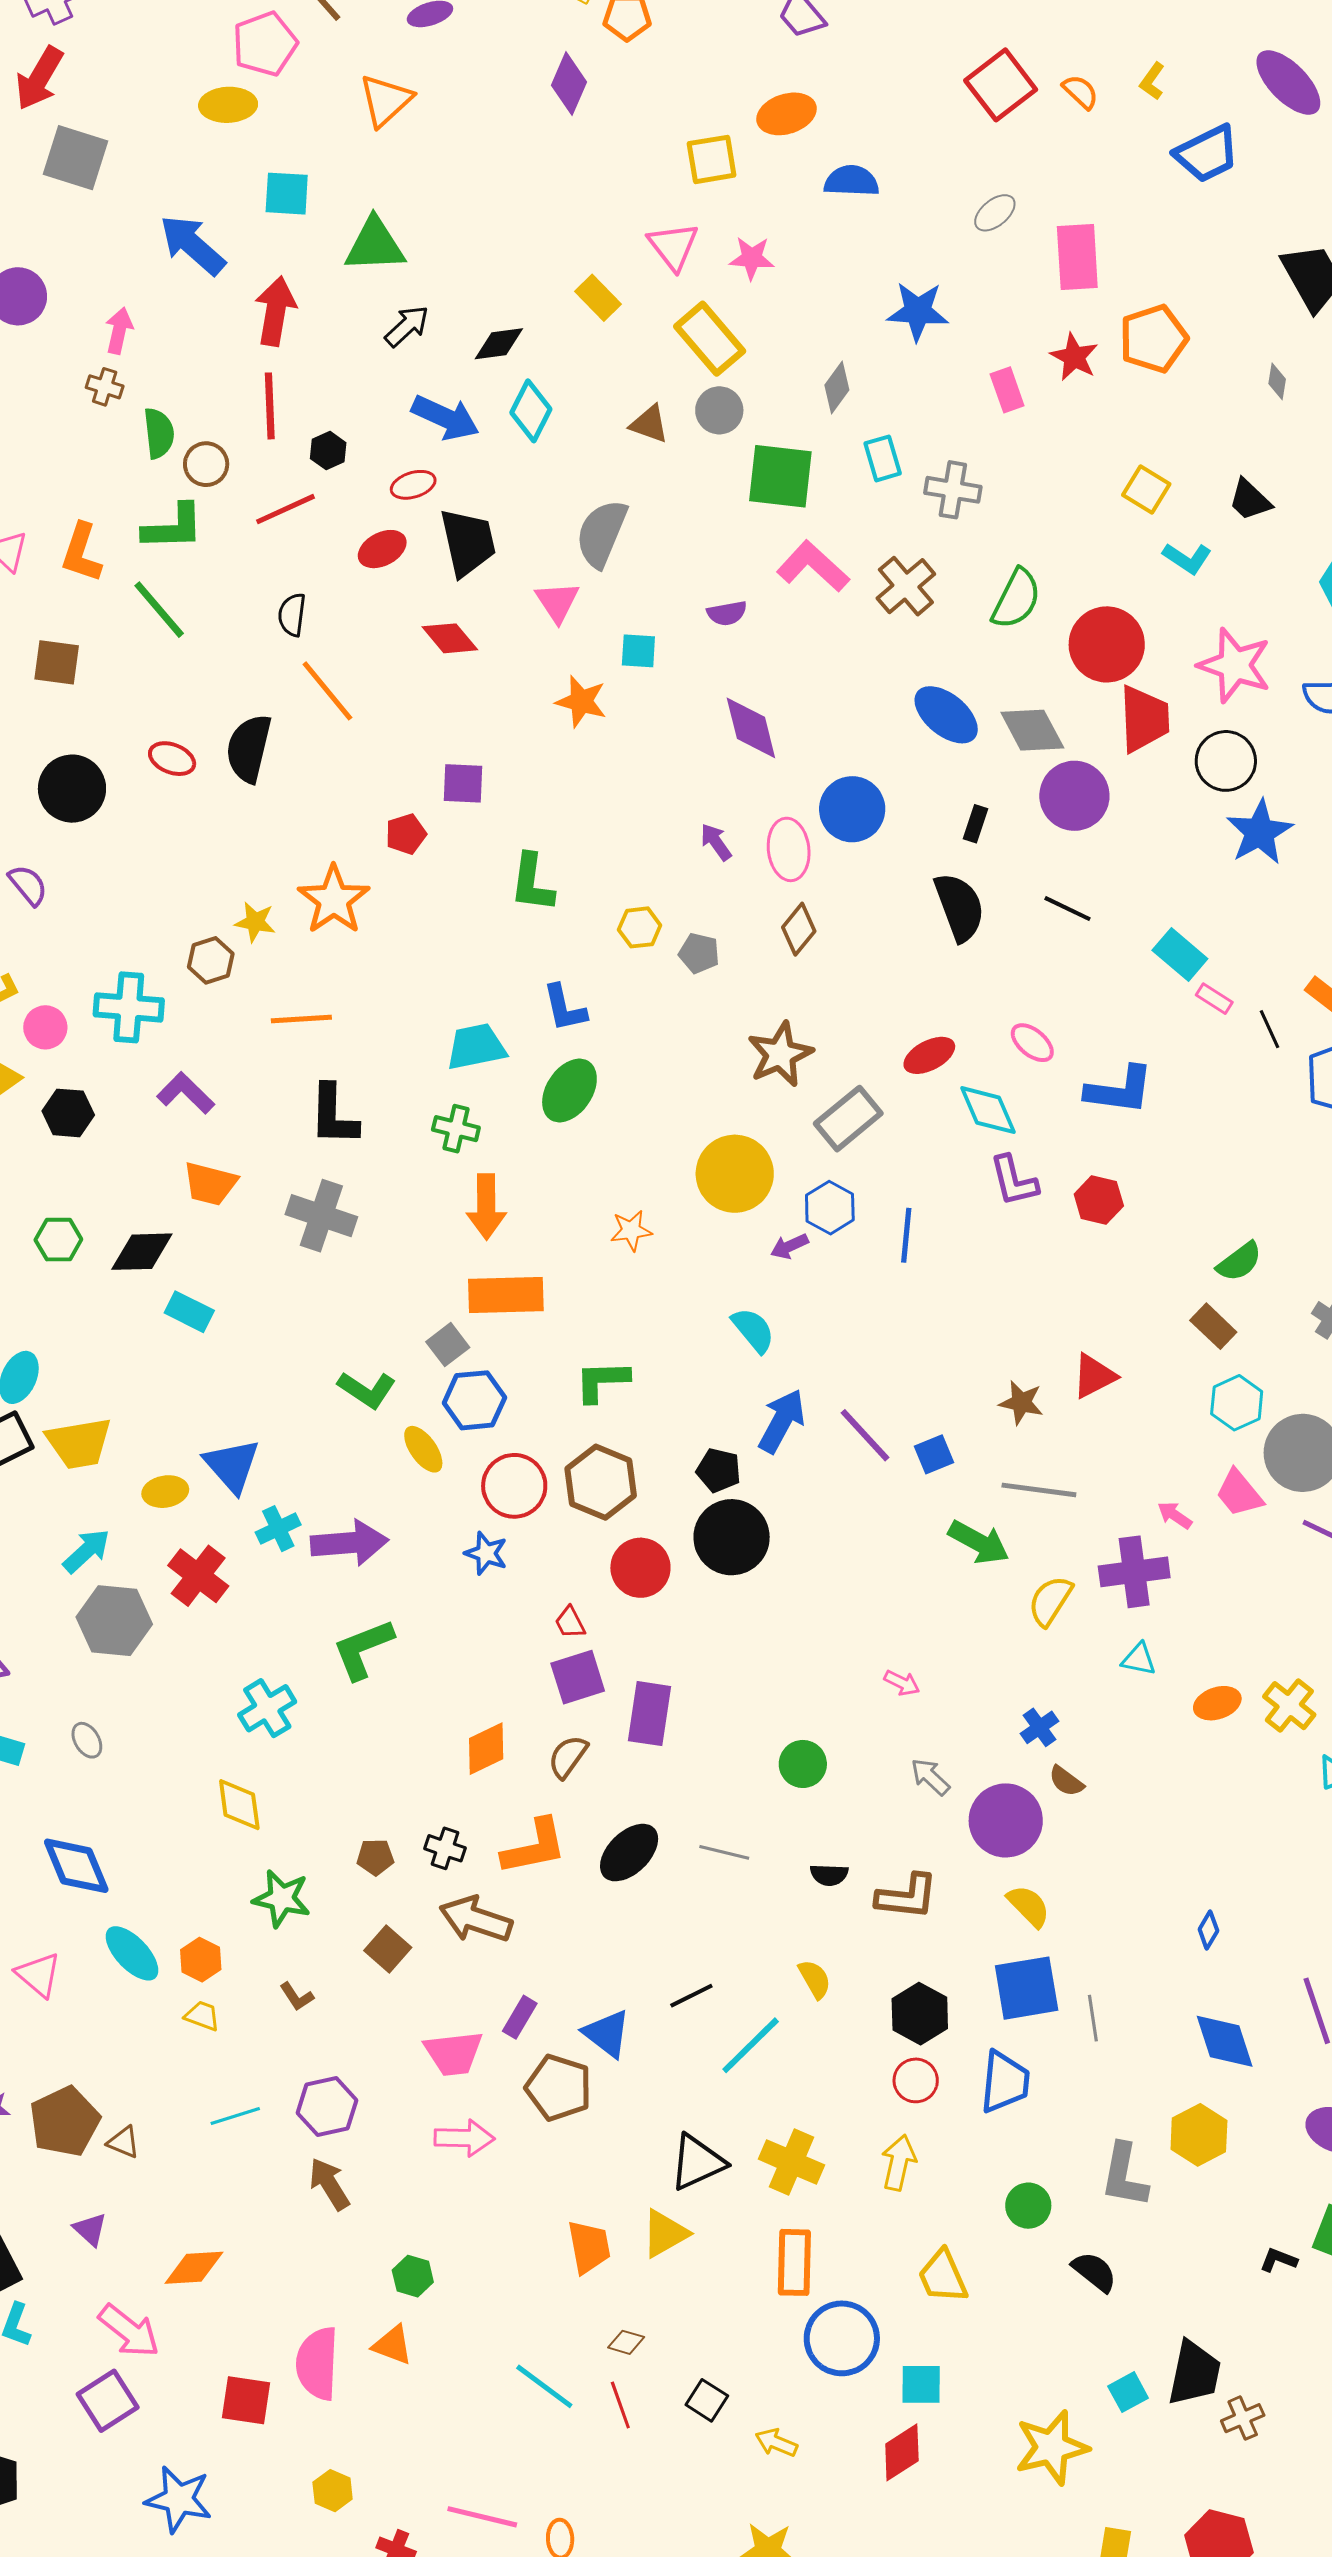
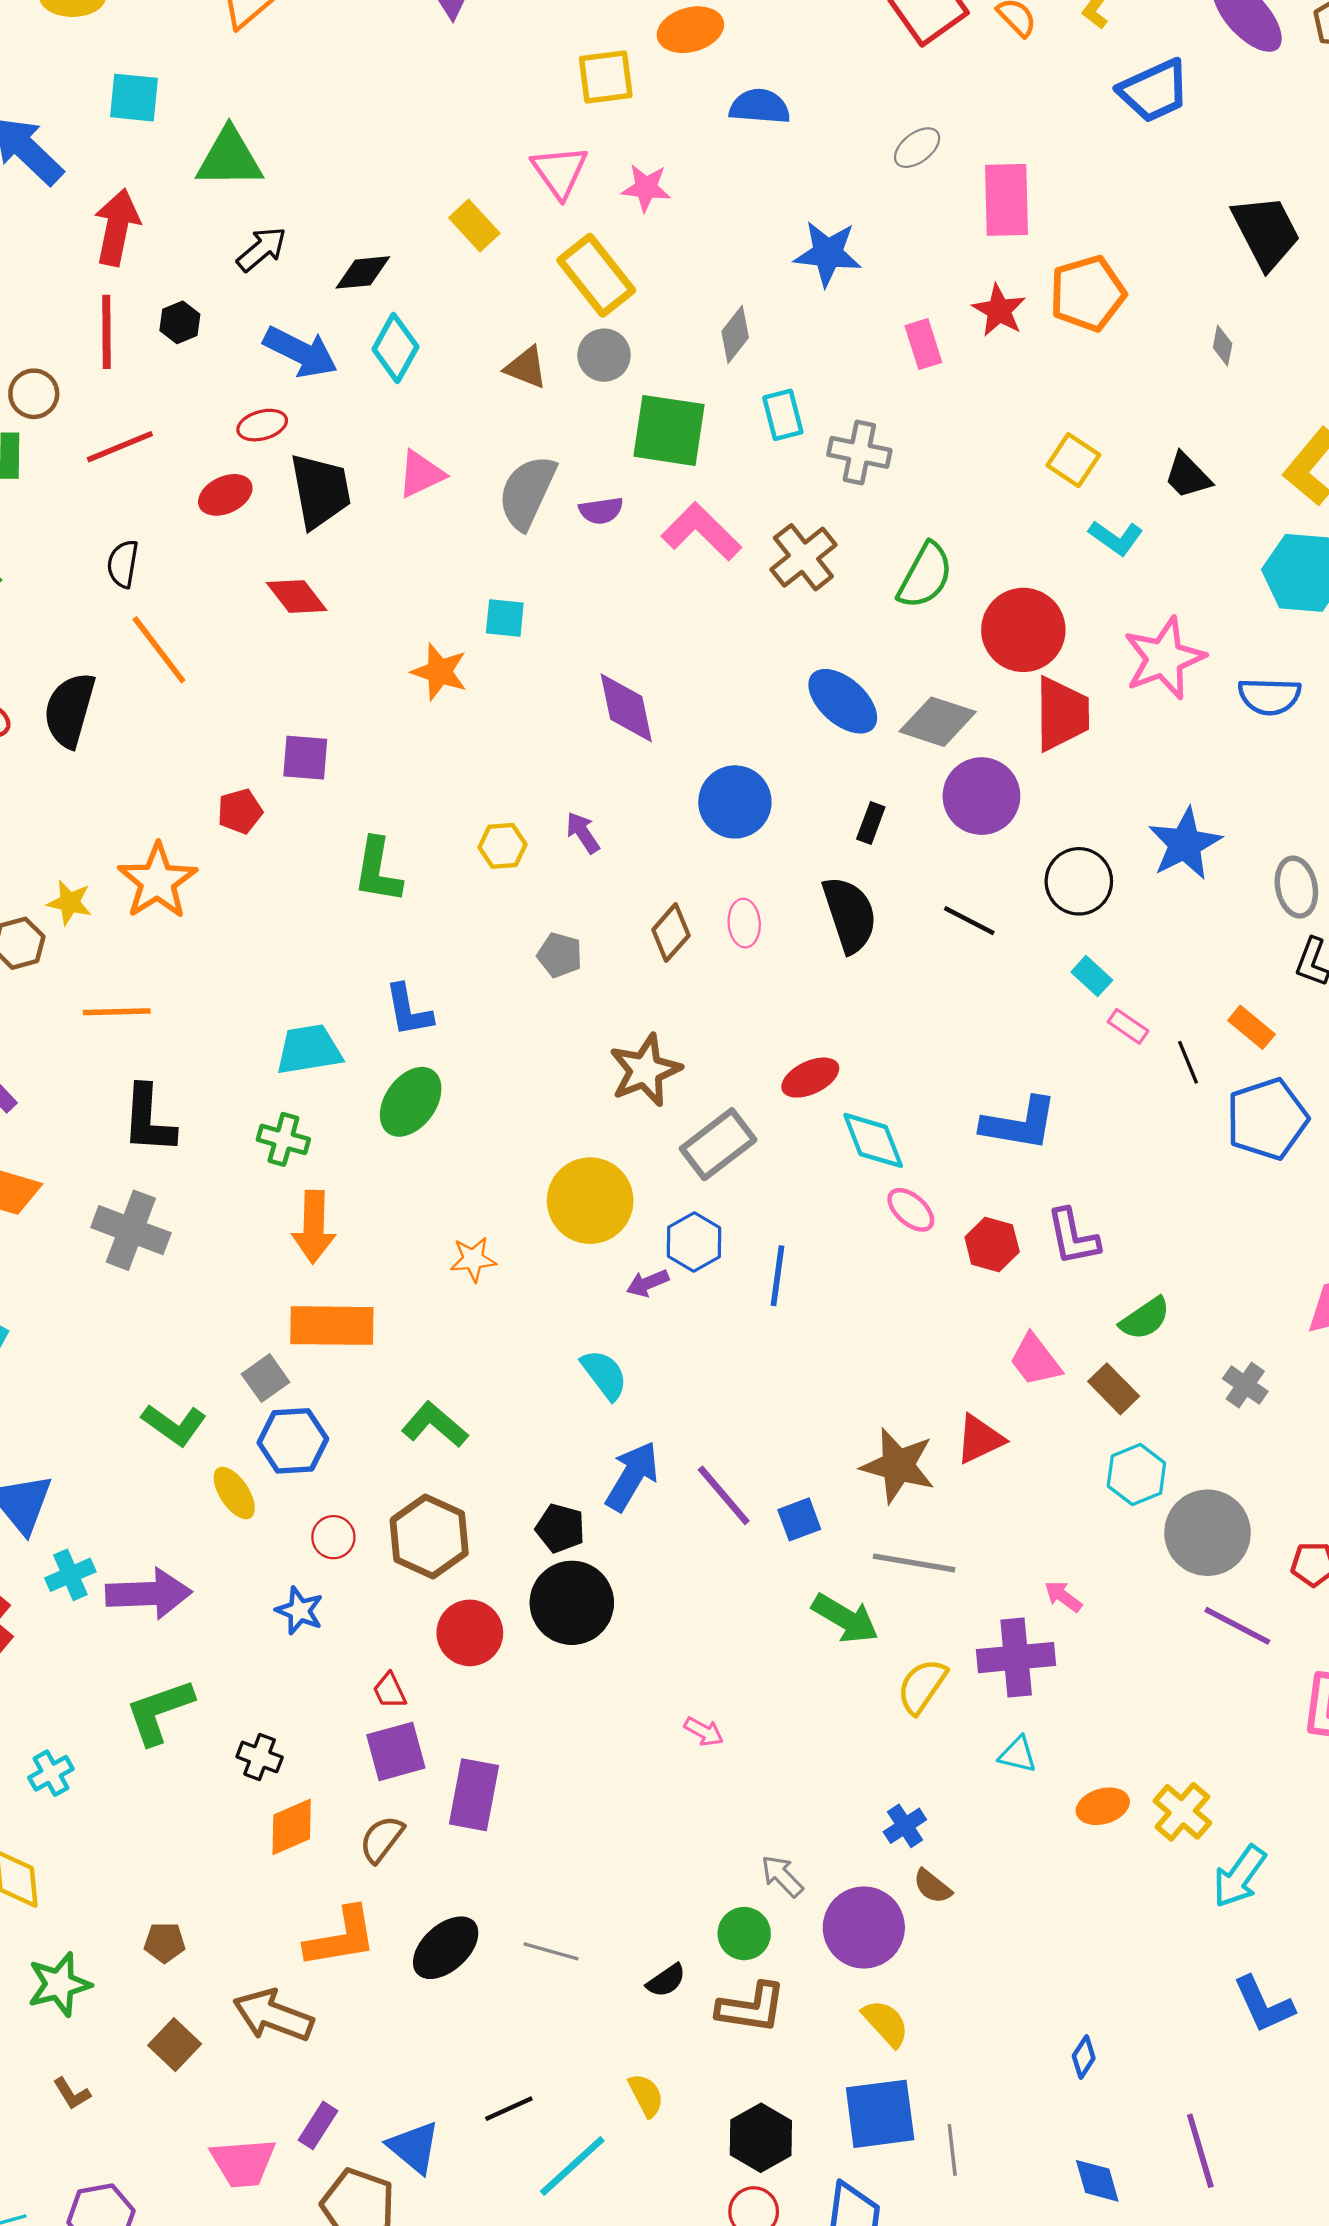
black hexagon: (328, 451) -> (180, 322), moved
gray semicircle: (602, 533) -> (527, 492), moved
pink triangle: (557, 602) -> (421, 474), moved, turned 36
purple semicircle: (727, 613) -> (601, 511), moved
pink star: (1235, 665) -> (1164, 658), turned 30
gray diamond: (1032, 730) -> (938, 722), turned -46
black circle: (1226, 761) -> (1079, 881), moved
pink ellipse: (789, 849) -> (744, 923), moved, size x0.7
yellow hexagon: (640, 927) -> (502, 846), moved
cyan rectangle: (1180, 955) -> (1092, 976), size x0.7
pink ellipse: (1032, 1043) -> (911, 1210), moved
purple L-shape: (1014, 1181) -> (1073, 1237), moved
green L-shape: (602, 1381) -> (435, 1425), turned 40
brown star: (1021, 1403) -> (898, 1466), size x1.5
red circle: (514, 1486) -> (333, 1537), size x0.6
pink trapezoid: (1239, 1493) -> (1035, 1360), moved
pink arrow: (902, 1683) -> (704, 1732), moved
cyan cross: (267, 1708) -> (51, 1773), size x0.7
green circle: (803, 1764) -> (744, 1934), moved
black cross: (445, 1848) -> (260, 1757), moved
black semicircle: (829, 1875) -> (666, 1980), turned -39
green star: (282, 1898) -> (59, 1984), turned -30
blue diamond: (1225, 2041) -> (1097, 2181), size x0.7

